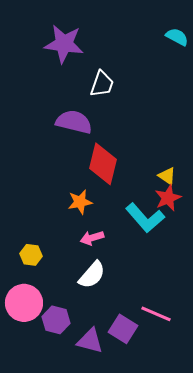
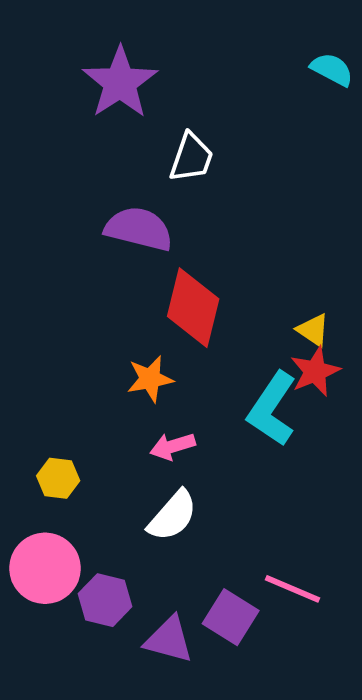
purple star: (64, 44) -> (120, 83), turned 30
cyan L-shape: (145, 218) -> (272, 409), turned 75

